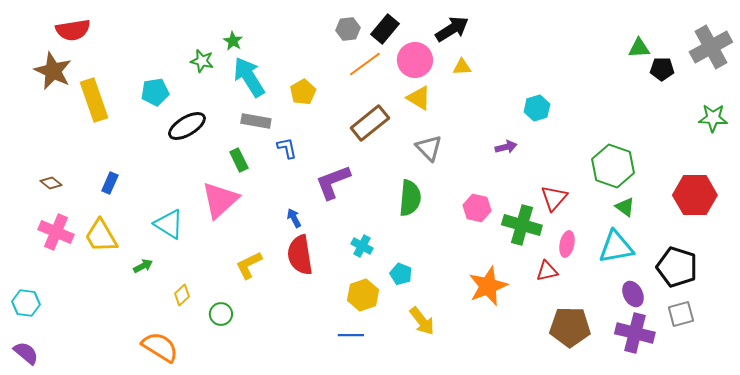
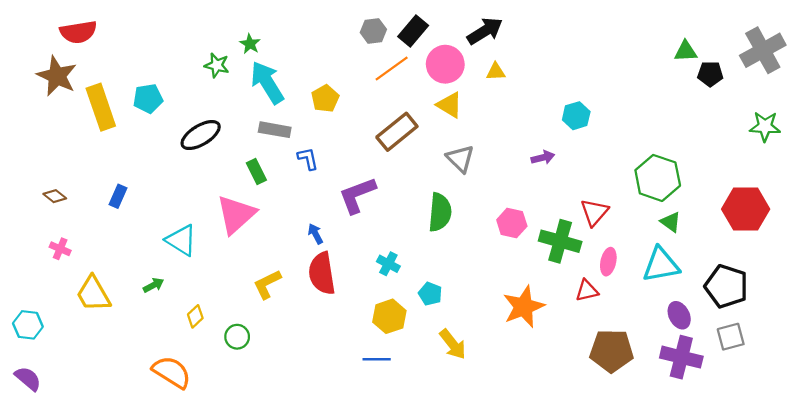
cyan pentagon: (155, 92) -> (148, 99), moved
pink cross: (56, 232) -> (60, 249), size x0.6
yellow trapezoid: (101, 236) -> (93, 294), moved

